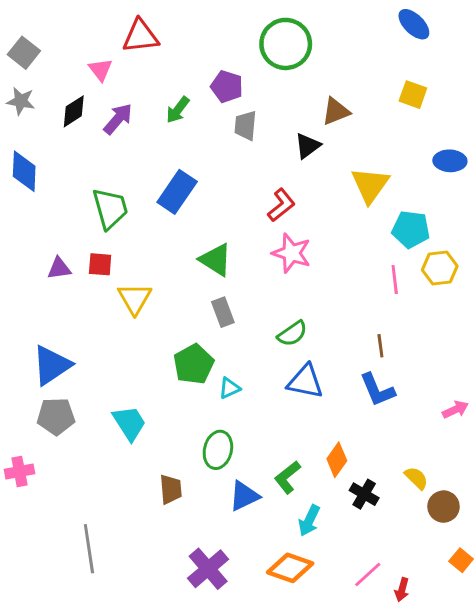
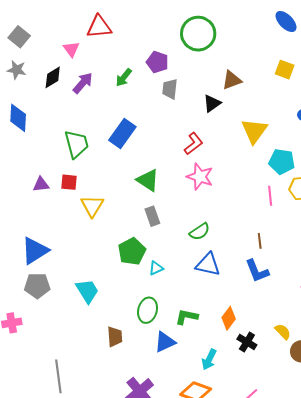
green L-shape: (288, 477) -> (187, 317), moved, turned 50

